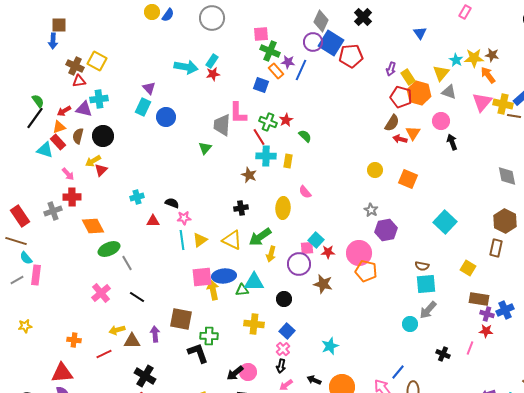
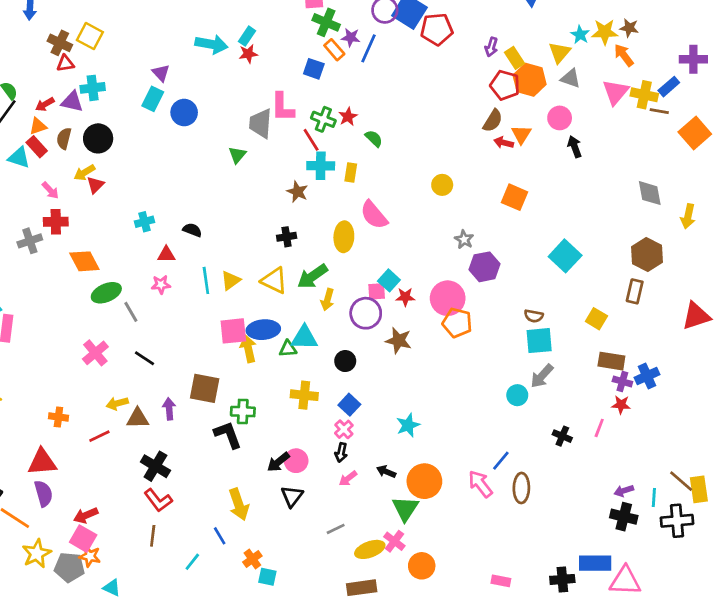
yellow circle: (375, 170) -> (442, 185), moved
pink semicircle: (305, 192) -> (374, 215), size x1.6
pink star: (184, 218) -> (161, 285), moved

